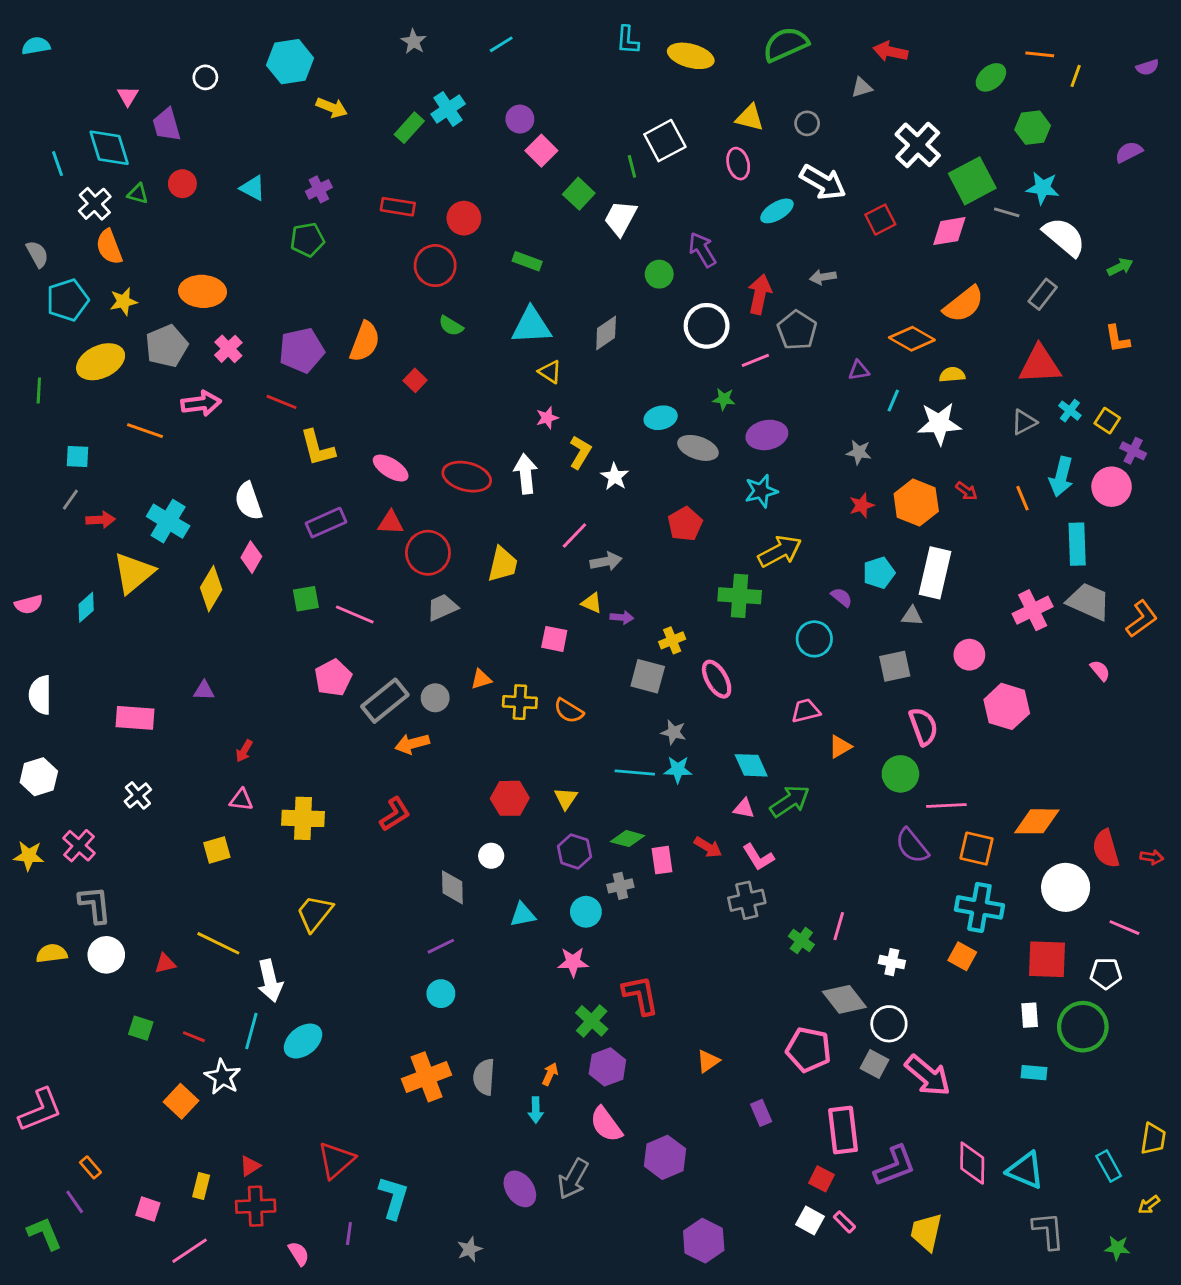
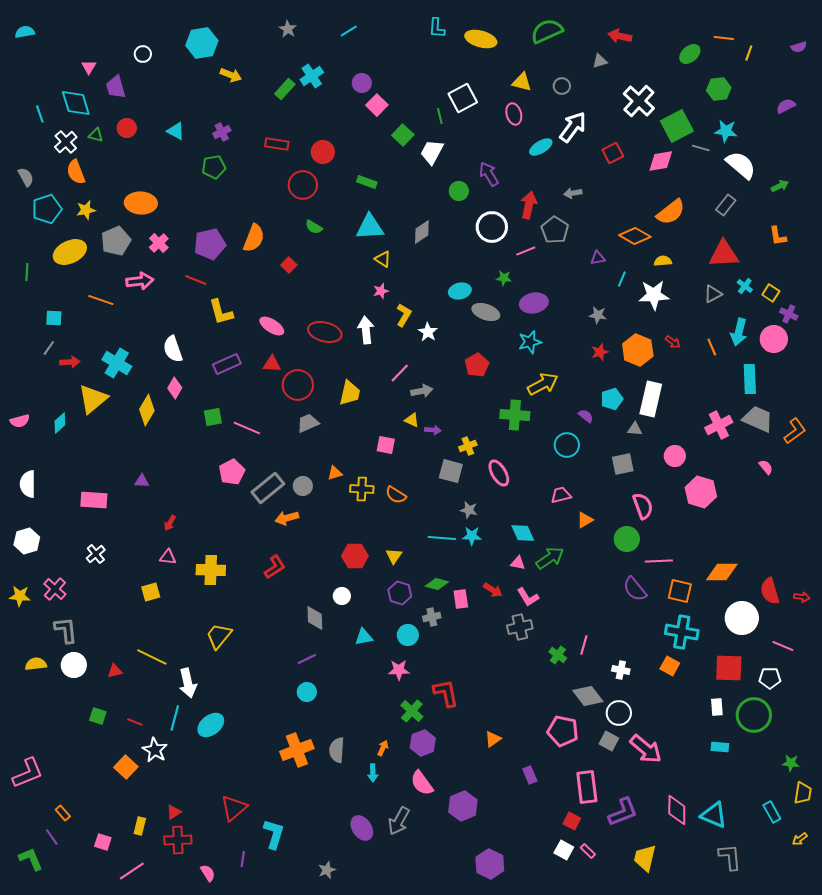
white arrow: (823, 182) -> (573, 127), turned -84
green star: (1117, 1248) -> (791, 763), moved

